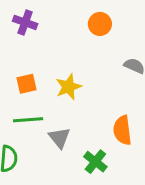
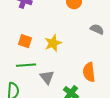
orange square: (27, 84) -> (25, 41), turned 32

